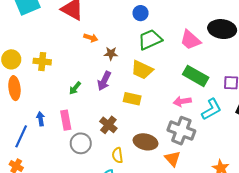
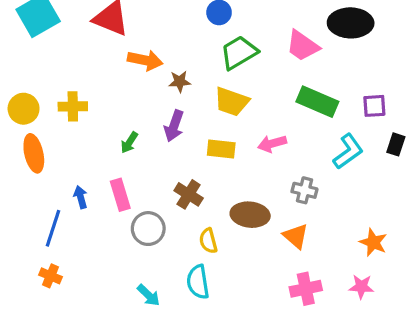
orange arrow: (91, 38) -> (145, 60), size x1.5
pink arrow: (182, 101) -> (272, 144), moved
gray cross: (181, 131) -> (304, 190), size x0.6

